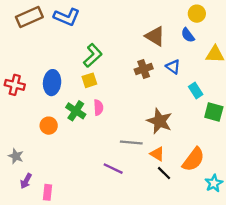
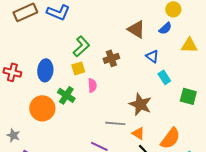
blue semicircle: (188, 35) -> (165, 28), turned -96
brown cross: (144, 69) -> (111, 58), moved
cyan rectangle: (196, 90) -> (164, 77), moved
pink semicircle: (98, 107) -> (92, 85), moved
orange circle: (49, 126) -> (42, 108), size x1.6

